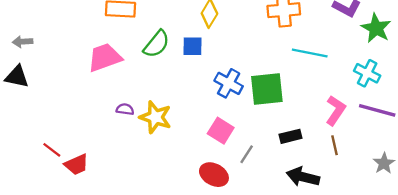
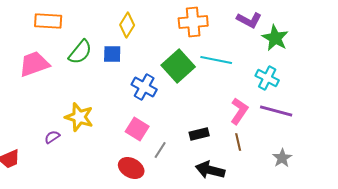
green square: (267, 89) -> (178, 66), moved, turned -36
purple semicircle: (125, 109) -> (52, 137), moved, turned -42

